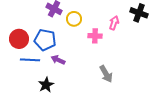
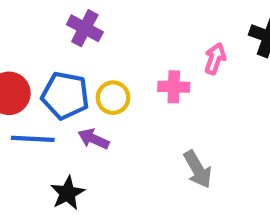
yellow circle: (74, 19) -> (113, 98), moved

